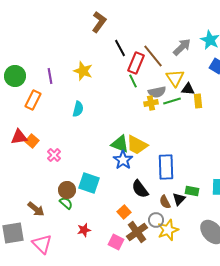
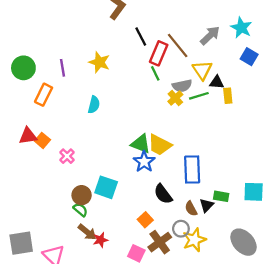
yellow cross: (151, 103) -> (175, 98), turned -32
brown arrow: (36, 209) -> (87, 232), moved

